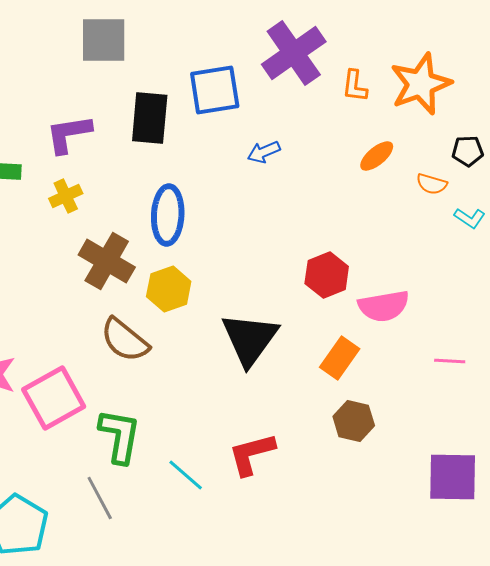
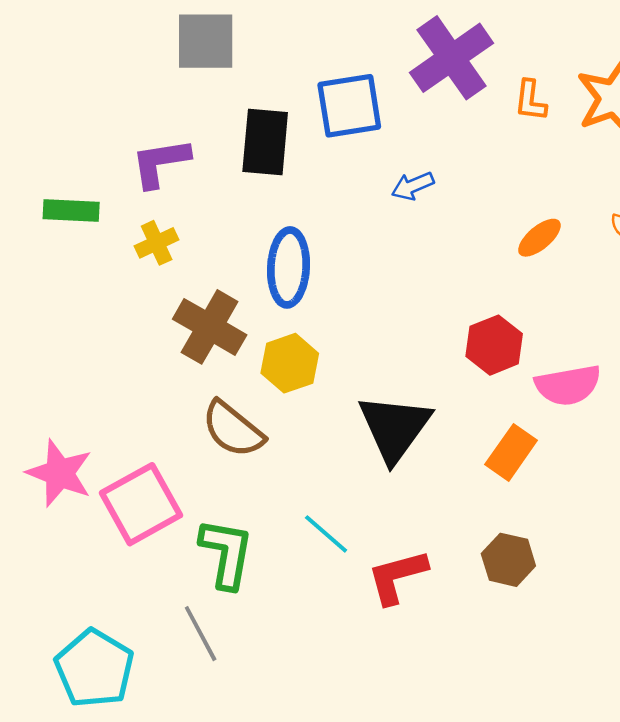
orange ellipse: (377, 156) -> (539, 238), moved
brown hexagon: (354, 421) -> (508, 560), moved
cyan line: (186, 475) -> (326, 534), moved

